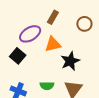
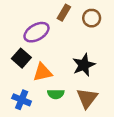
brown circle: (84, 24) -> (92, 18), moved
orange triangle: (53, 44) -> (43, 72), moved

